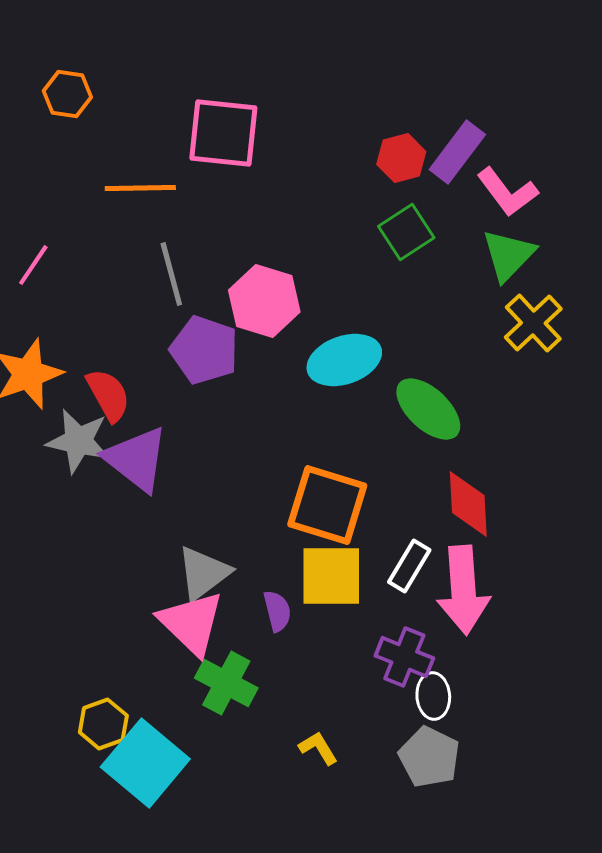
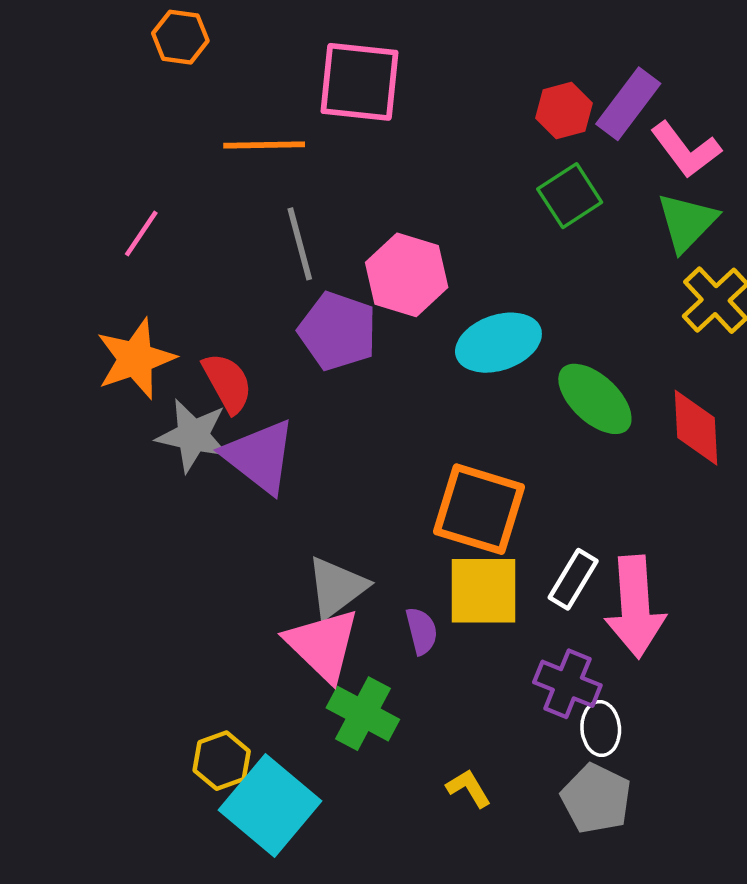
red diamond: (468, 504) -> (696, 428), moved

